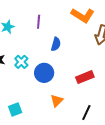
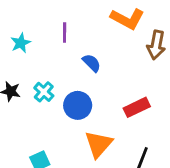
blue semicircle: (56, 44) -> (92, 63), turned -56
orange triangle: (57, 101) -> (99, 144), size x1.5

